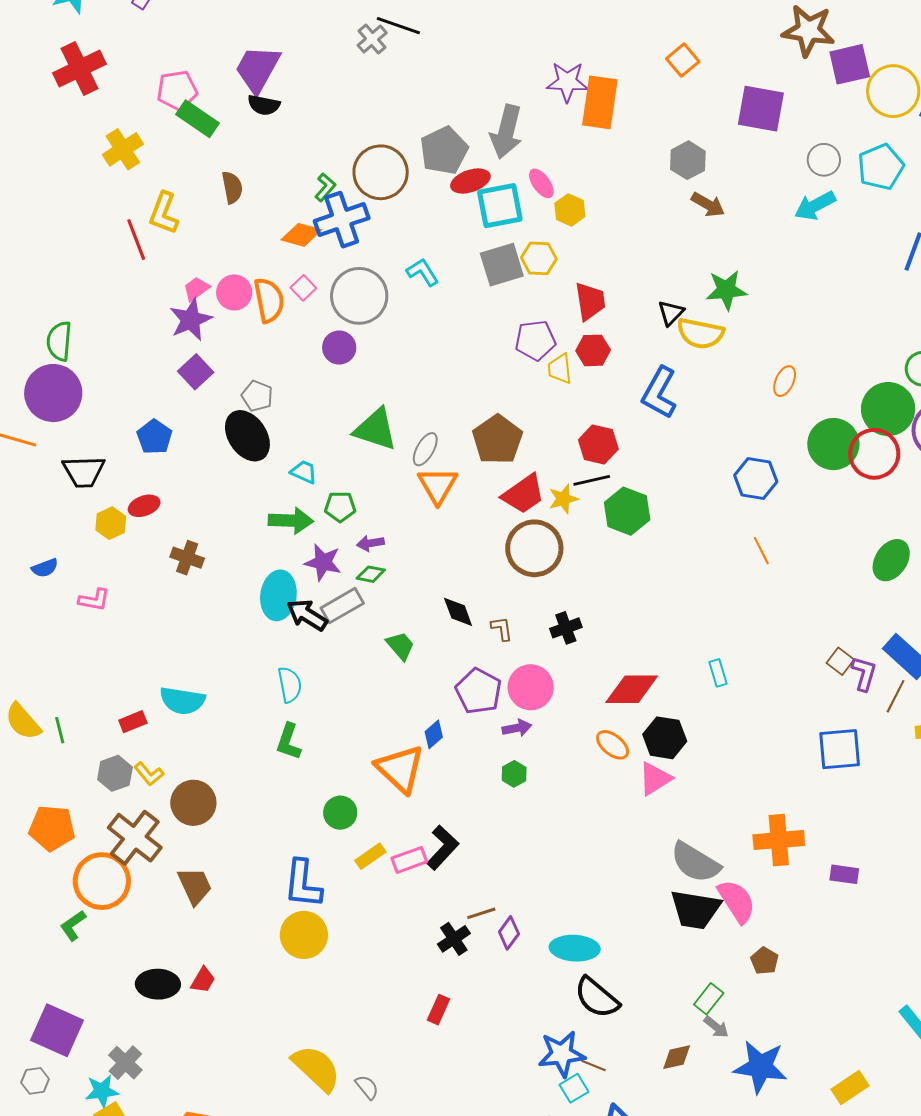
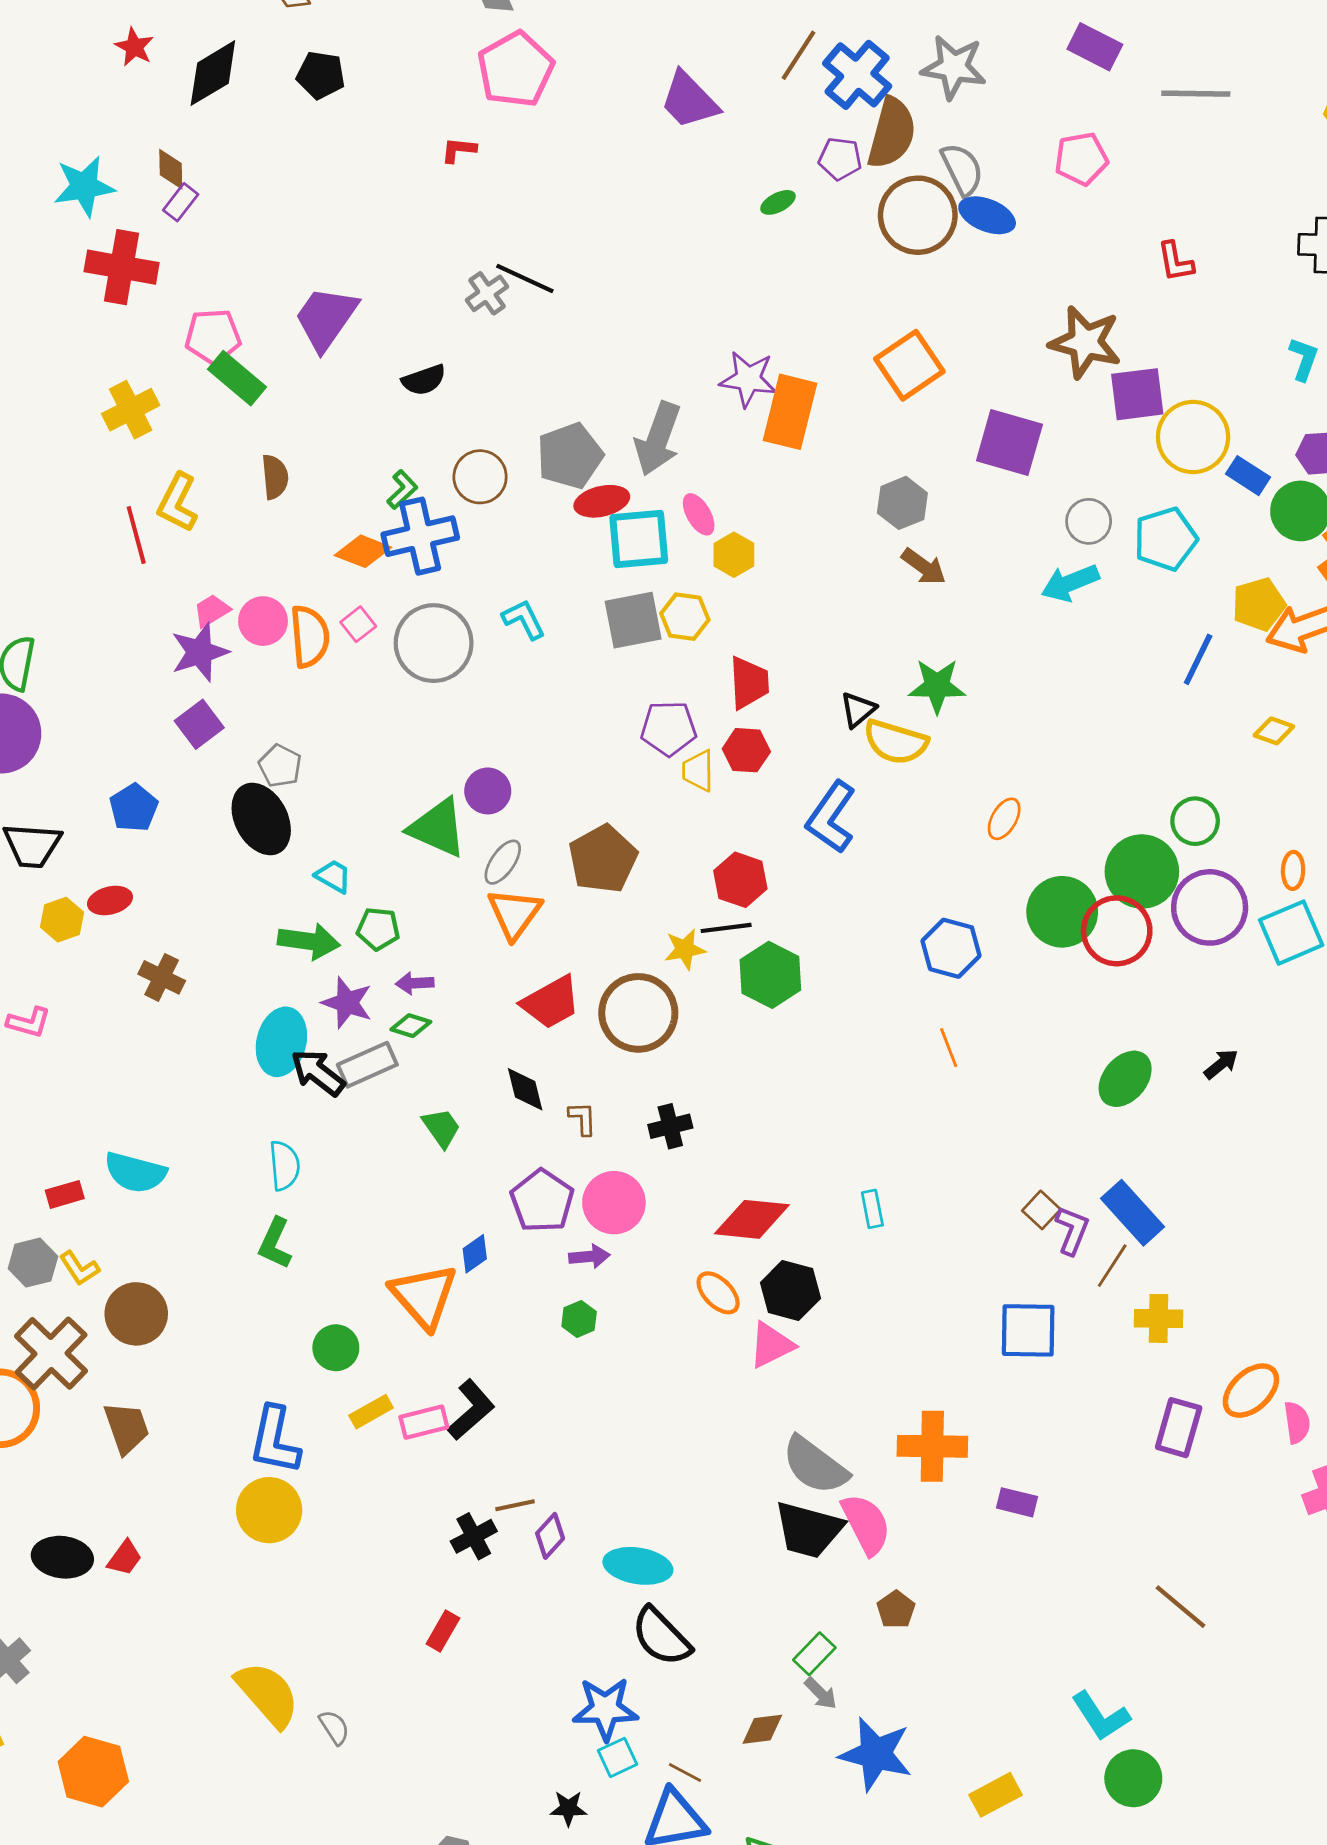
orange square: (683, 60) -> (909, 365), size x1.5
red cross: (79, 68) -> (122, 267), moved, turned 30
black semicircle: (264, 105) -> (424, 380), moved, turned -36
brown circle: (381, 172) -> (480, 477), size x0.7
purple circle: (339, 348) -> (488, 791), moved
red trapezoid: (523, 494) -> (551, 1002), moved
brown line: (593, 1066) -> (685, 1773), moved

